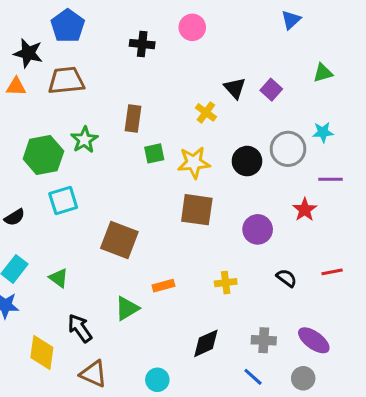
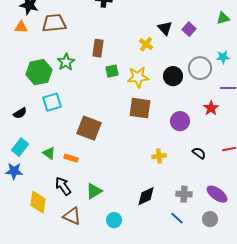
orange rectangle: (163, 286) -> (71, 158), moved, turned 32
green triangle: (127, 308) -> (94, 191), moved

